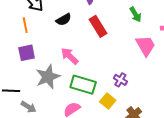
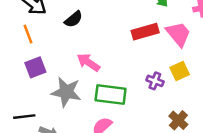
red rectangle: (98, 26) -> (145, 32), moved, turned -65
gray star: (48, 77) -> (66, 92), turned -30
yellow square: (108, 101) -> (180, 71), moved, turned 35

